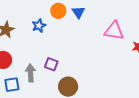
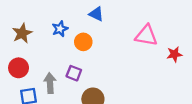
orange circle: (58, 11) -> (83, 42), moved
blue triangle: (78, 12) -> (96, 14), moved, turned -32

